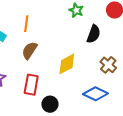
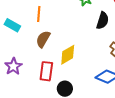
yellow diamond: (67, 64) -> (68, 55), moved

